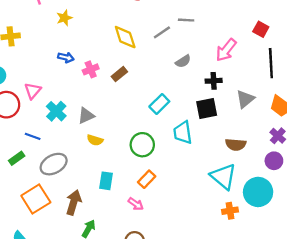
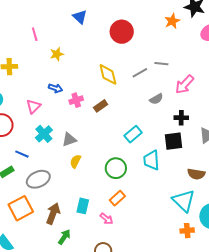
pink arrow: (226, 50) -> (185, 84), moved
pink triangle: (33, 91) -> (33, 106), moved
yellow semicircle: (95, 140) -> (75, 161), turned 96
cyan rectangle: (106, 181) -> (83, 206), moved

